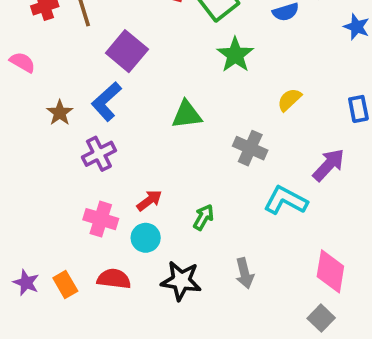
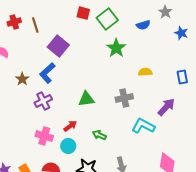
yellow semicircle: (289, 100) -> (145, 72), turned 40
green triangle: (187, 115) -> (86, 99), moved
gray cross: (250, 148) -> (124, 98), turned -36
green arrow: (203, 217) -> (99, 135), turned -96

